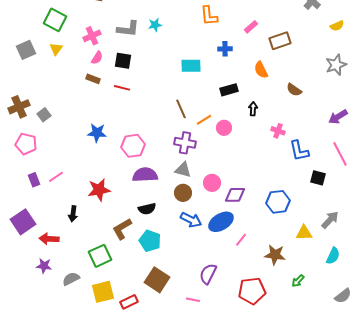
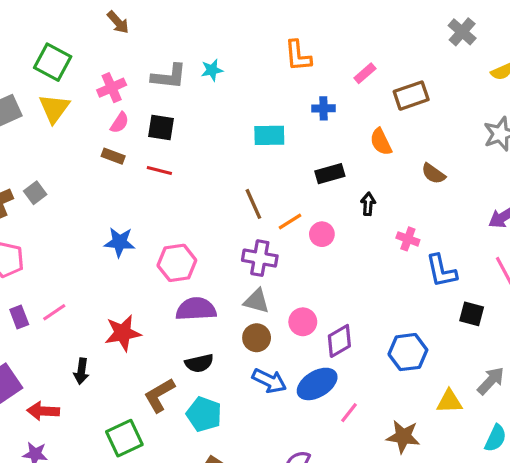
yellow triangle: (56, 49) -> (54, 108), size x1.5
gray square: (44, 115) -> (35, 193), moved
purple diamond: (235, 195) -> (339, 341), turned -30

